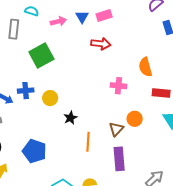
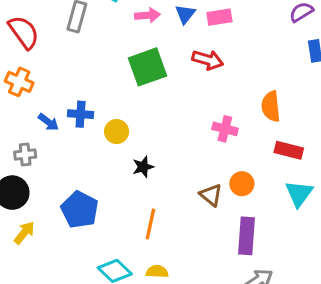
green square: (41, 56) -> (147, 67), moved
brown triangle: (116, 129) -> (211, 195), turned -42
orange line: (88, 142) -> (150, 224), moved
purple rectangle: (119, 159) -> (247, 236), moved

